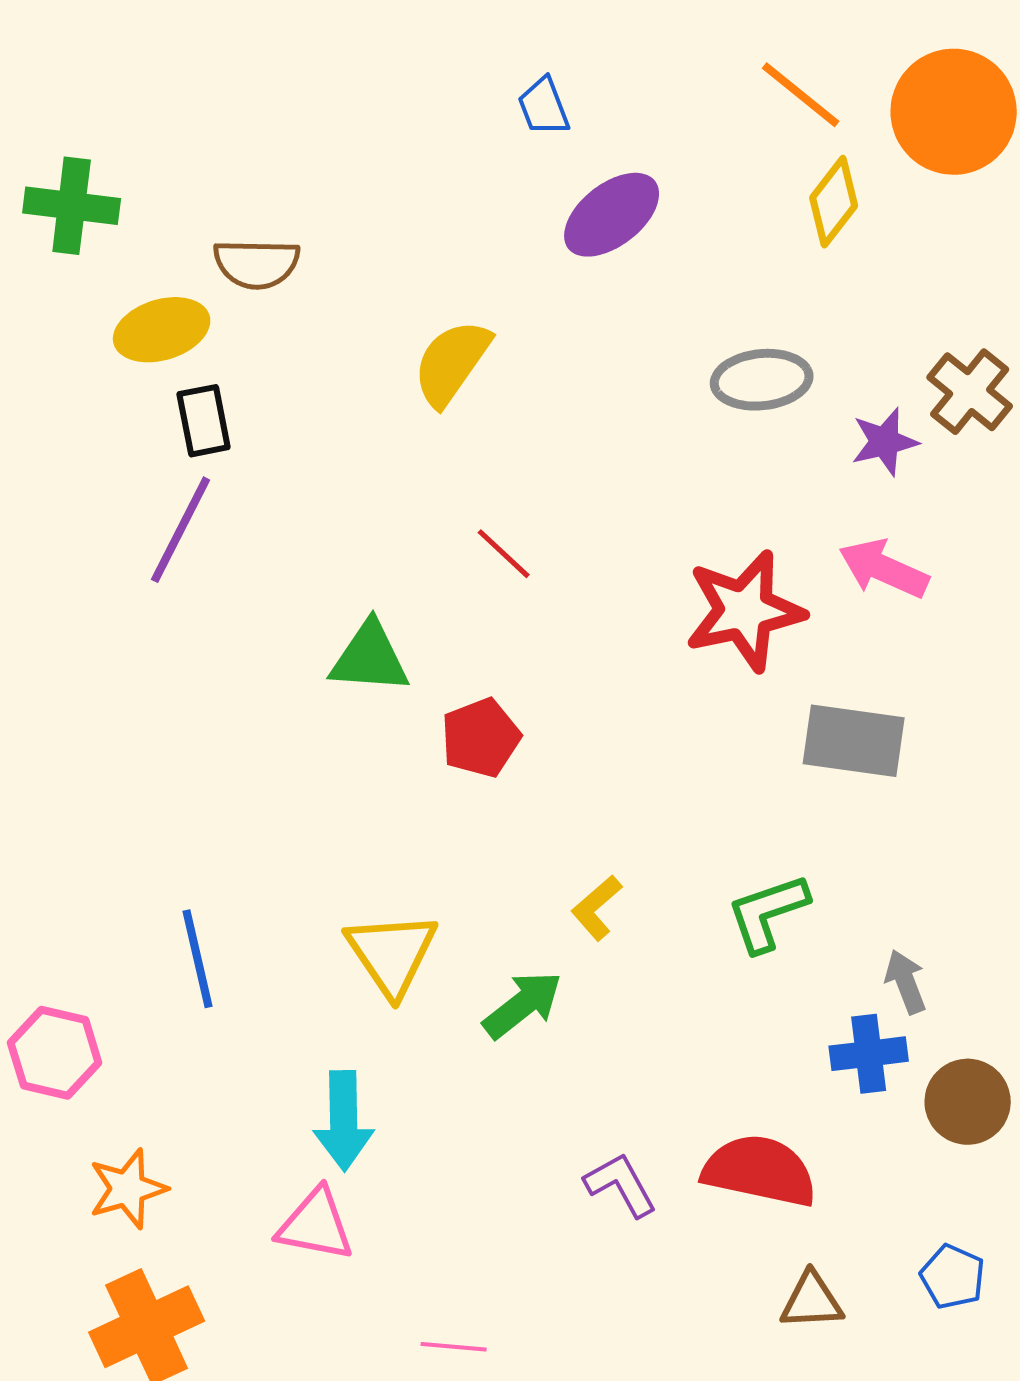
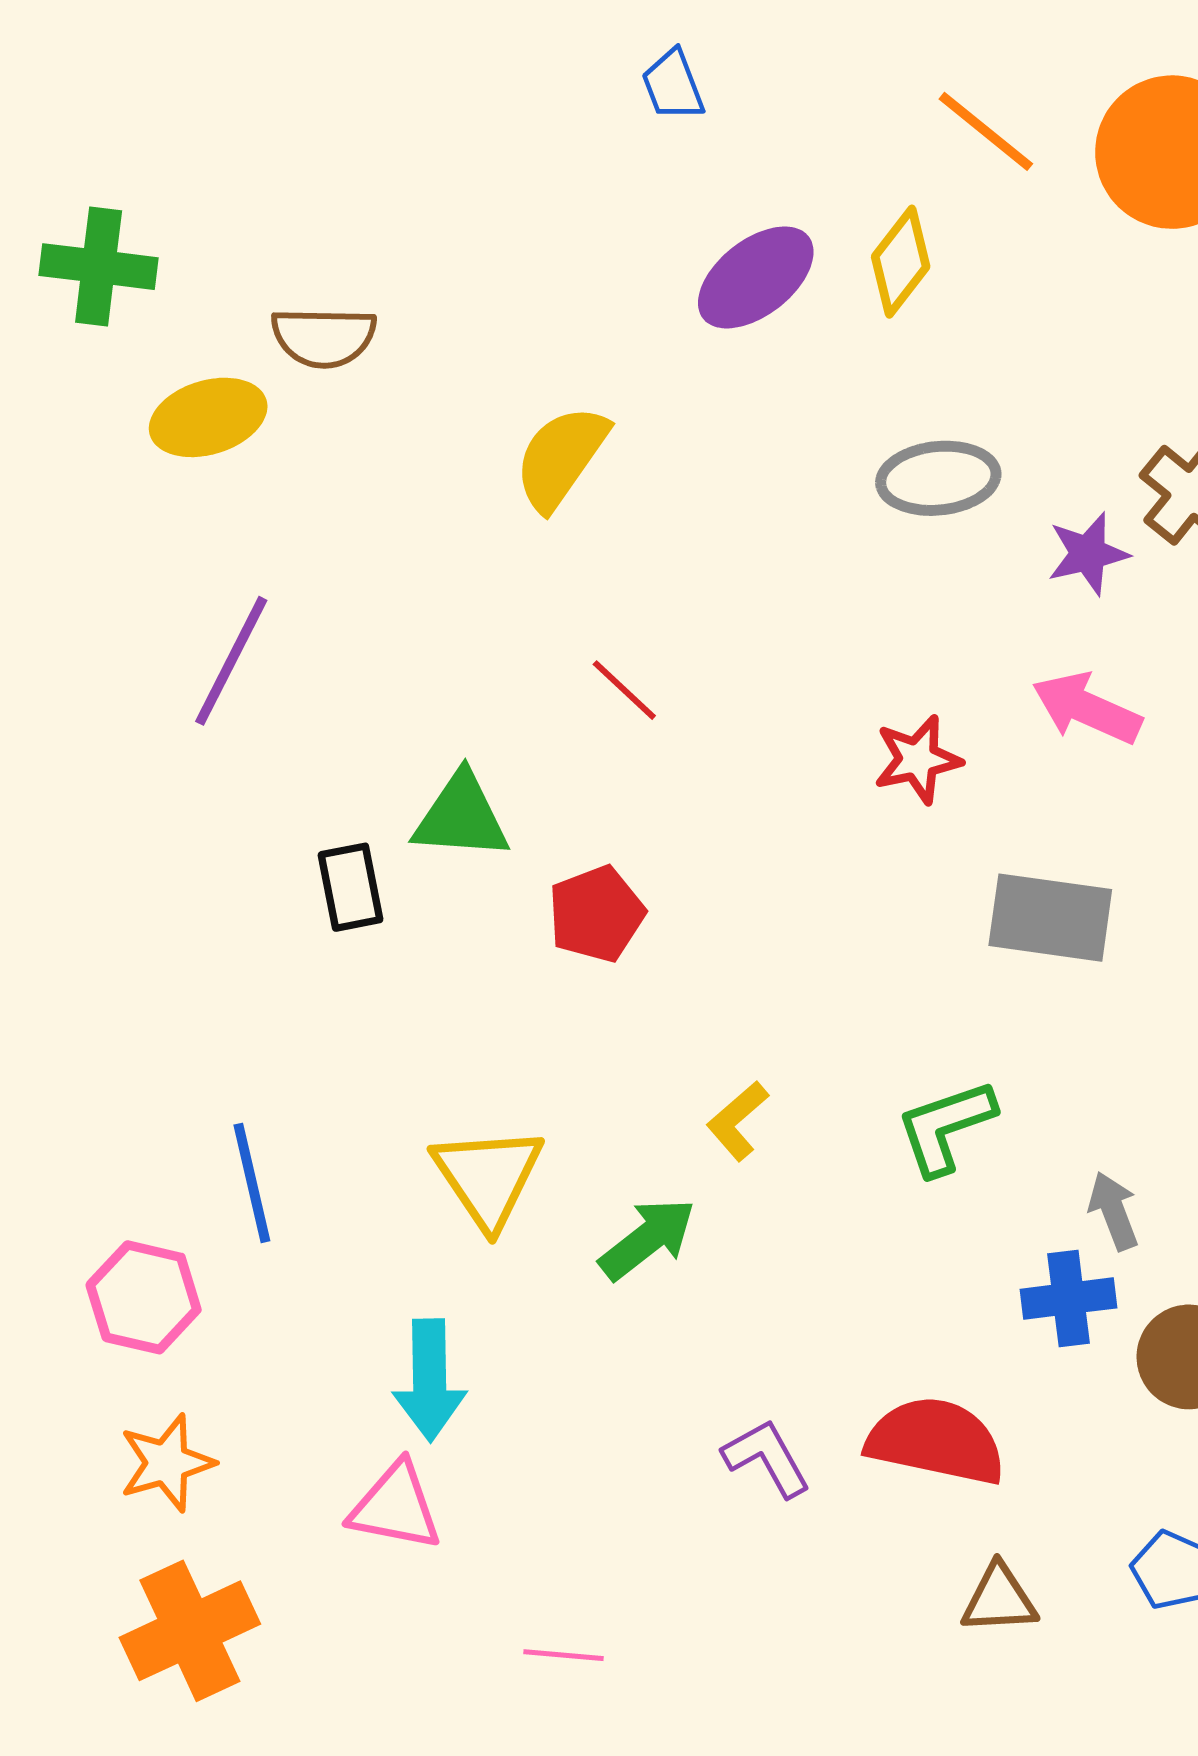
blue trapezoid: (544, 107) -> (673, 85), moved
yellow diamond: (834, 202) -> (901, 262), moved
black rectangle: (204, 421) -> (351, 887), moved
red star: (745, 611) -> (918, 759), size x0.6
pink hexagon: (55, 1053) -> (144, 1297), moved

